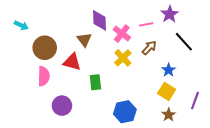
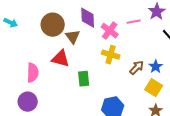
brown circle: (45, 48) -> (53, 25), moved
brown arrow: (149, 48) -> (137, 68), moved
yellow cross: (123, 58) -> (111, 55), turned -30
purple circle: (62, 106) -> (28, 102), moved

